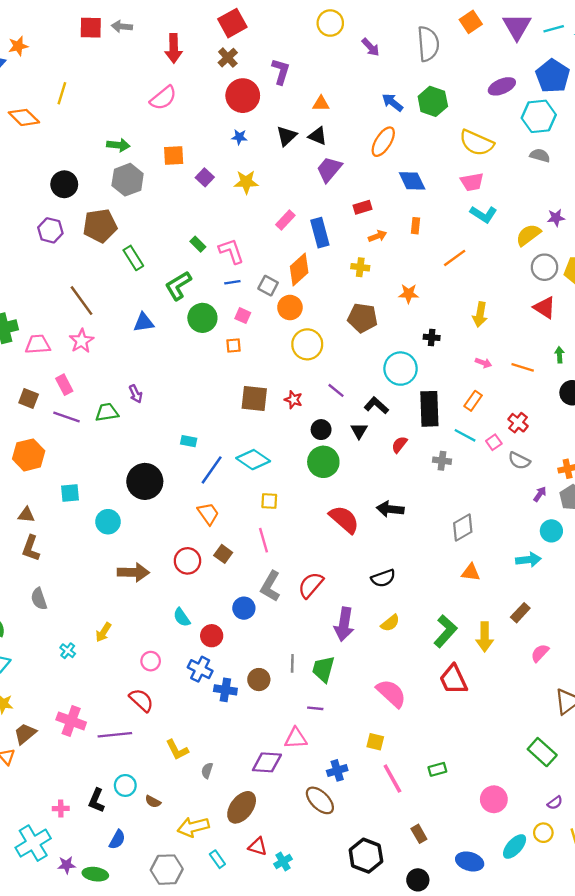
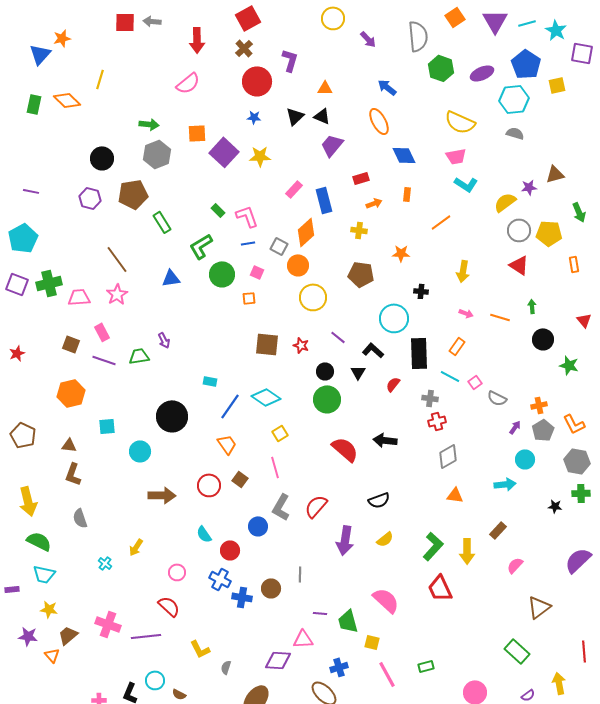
green hexagon: (433, 101) -> (441, 68), moved
orange ellipse: (383, 142) -> (379, 121), turned -60
purple square: (205, 177) -> (224, 152), size x1.8
red cross: (518, 423) -> (437, 421), moved, turned 36
yellow square: (269, 501) -> (280, 433), turned -35
green trapezoid: (323, 669) -> (348, 621), moved, turned -30

